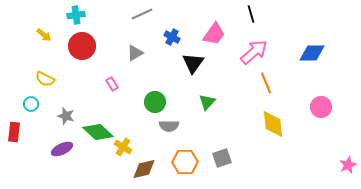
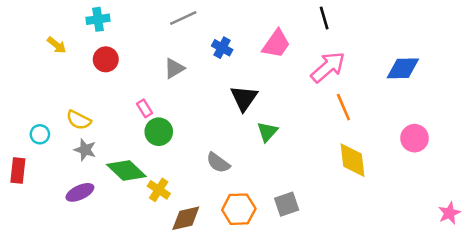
red circle: (82, 46) -> (106, 59), size x0.7
black triangle: (193, 63) -> (244, 98), moved
yellow semicircle: (45, 79) -> (79, 120), moved
green circle: (155, 102) -> (159, 132), moved
gray semicircle: (169, 126) -> (218, 163), turned 36

